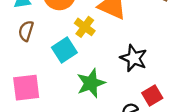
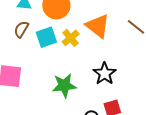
cyan square: (64, 50) -> (46, 37), moved

